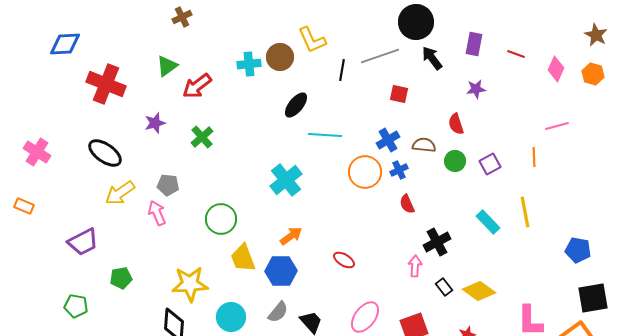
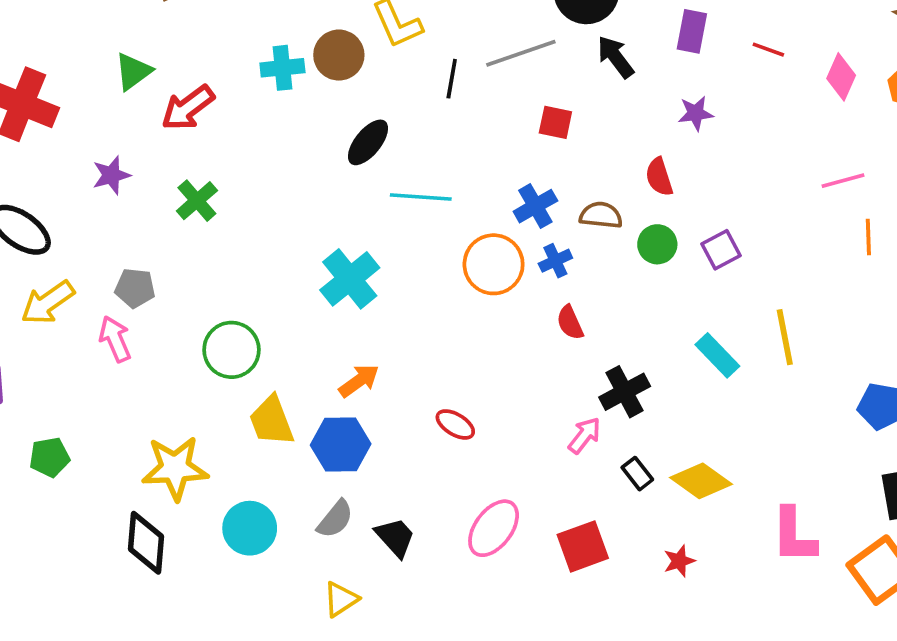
orange line: (534, 157) -> (868, 237), moved
pink arrow: (415, 266) -> (585, 435), turned 35

